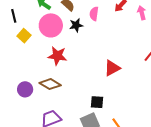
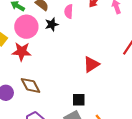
red star: (57, 56) -> (22, 52), moved
brown diamond: (50, 84) -> (30, 85), turned 35

